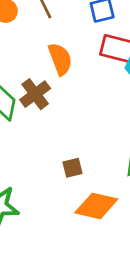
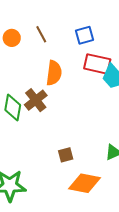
orange semicircle: (60, 59) -> (54, 73), turned 30

